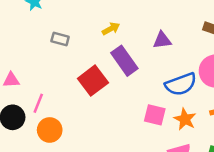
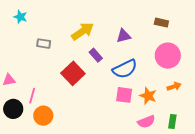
yellow arrow: (111, 29) -> (83, 31), size x1.6
purple rectangle: (124, 61) -> (96, 55), size x0.6
blue semicircle: (181, 84) -> (125, 69), moved

